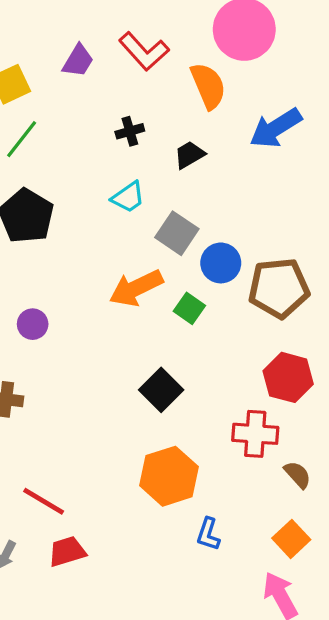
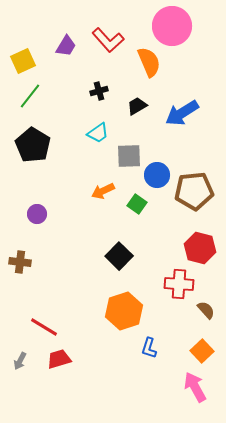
blue arrow: (276, 128) -> (182, 113), moved
gray square: (177, 233) -> (129, 156), turned -36
orange arrow: (136, 288) -> (103, 191), size x0.7

